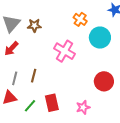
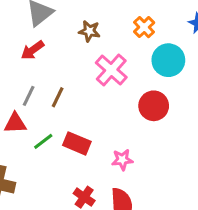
brown star: (34, 25) -> (89, 31), moved
red circle: (104, 81) -> (154, 106), moved
red rectangle: (52, 103) -> (77, 143), turned -66

